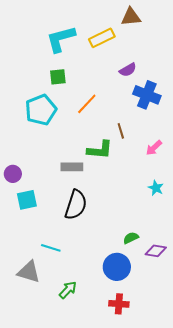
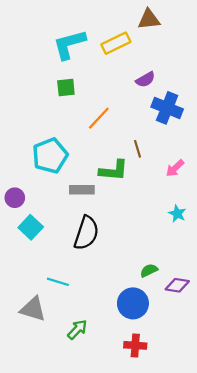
cyan pentagon: (41, 110) -> (50, 156), moved
cyan square: (27, 200) -> (31, 227), turned -35

